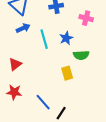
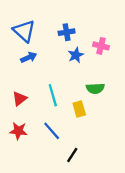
blue star: (66, 38) -> (76, 55), moved
cyan line: (44, 39) -> (53, 95), moved
blue line: (43, 102) -> (52, 131), moved

